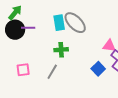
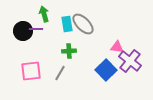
green arrow: (15, 13) -> (44, 14), moved, turned -56
blue square: (98, 69) -> (106, 70), size x1.5
pink square: (23, 70) -> (31, 71), size x1.5

